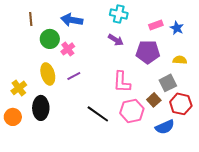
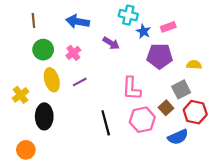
blue star: (177, 28) -> (143, 31), moved
green circle: (50, 39) -> (43, 50), moved
purple arrow: (116, 40) -> (111, 43), moved
black line: (98, 114) -> (106, 123), turned 40
orange circle: (13, 117) -> (26, 150), moved

